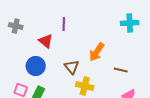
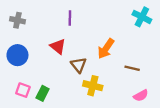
cyan cross: (130, 23) -> (142, 17), turned 30
red triangle: (46, 41) -> (58, 46), moved
blue circle: (36, 66) -> (17, 55), moved

